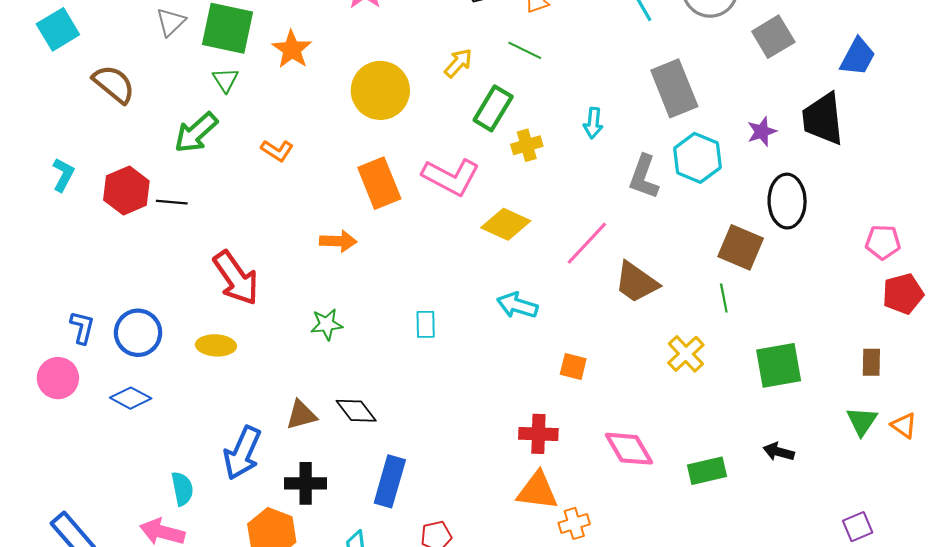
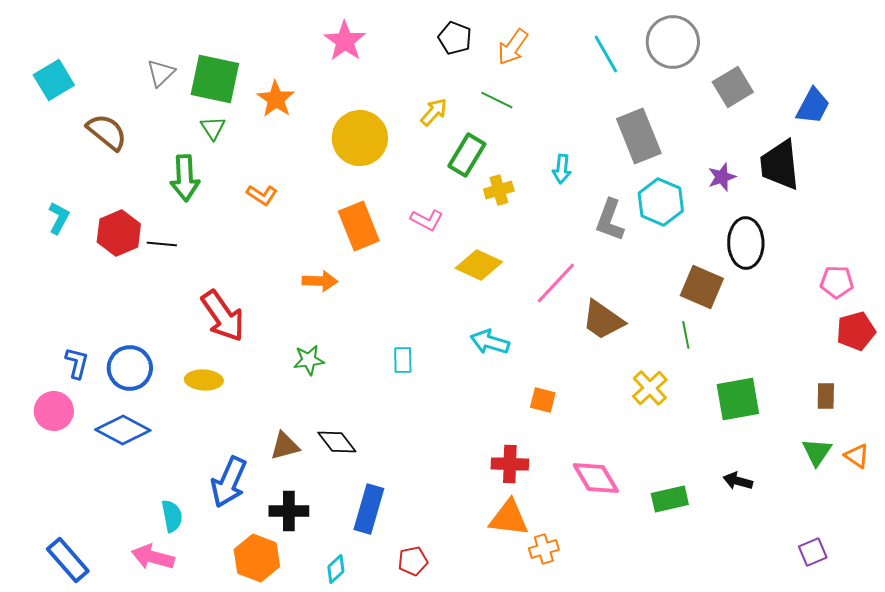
green arrow: (196, 133) -> (185, 178), turned -51
pink L-shape: (451, 177) -> (427, 220), size x0.6
blue diamond: (131, 398) -> (123, 430), size x1.4

